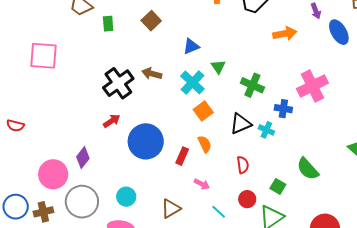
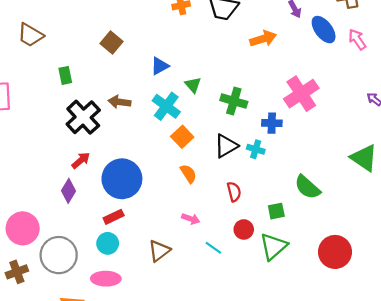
green rectangle: (108, 24) -> (65, 75), moved
red rectangle: (182, 156) -> (114, 217), moved, turned 48
purple diamond: (83, 158) -> (68, 191), moved
green square: (278, 186) -> (276, 211), turned -35

